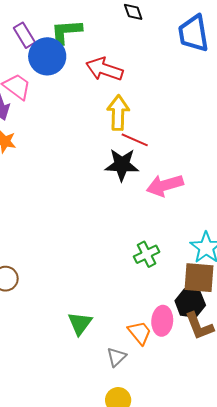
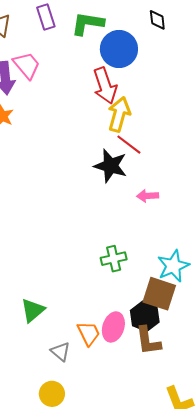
blue circle: (47, 56) -> (119, 49), moved
red arrow: (104, 69) -> (105, 86), moved, turned -141
pink arrow: (165, 185) -> (148, 196), size x0.6
gray triangle: (117, 357) -> (60, 351), turned -50

